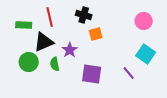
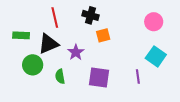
green rectangle: (24, 25) -> (21, 35), moved
green semicircle: (55, 64) -> (60, 76), moved
purple line: (129, 73) -> (138, 76), turned 32

